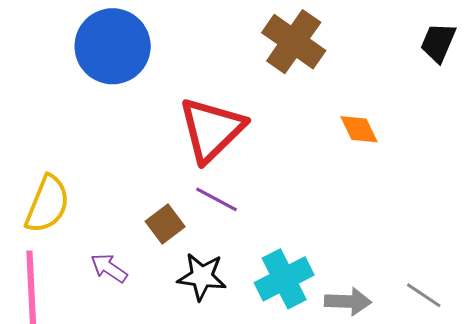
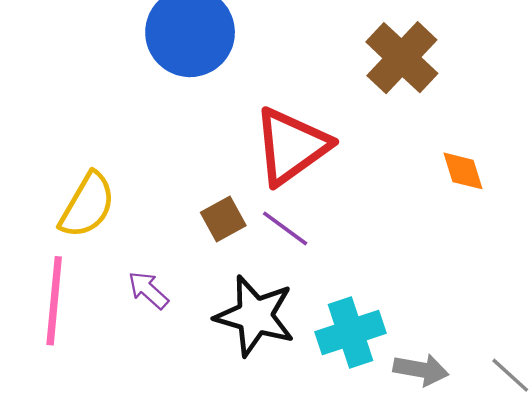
brown square: (165, 224) -> (223, 219), moved
black star: (202, 277) -> (255, 316), size x1.4

